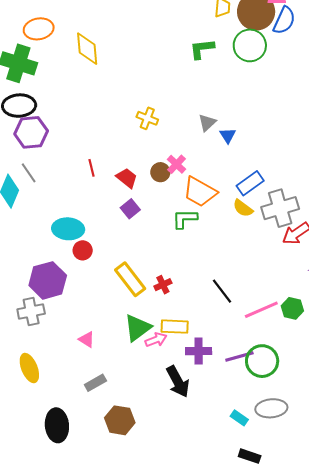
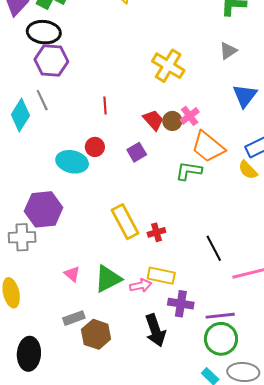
yellow cross: (147, 118) -> (168, 66), size x1.5
gray triangle: (207, 123) -> (228, 51), moved
blue triangle: (228, 135) -> (245, 96), size x1.5
red trapezoid: (127, 178) -> (153, 120), moved
red circle: (83, 250) -> (95, 147), moved
green triangle: (138, 328) -> (108, 279), moved
green circle: (262, 361) -> (221, 339), moved
brown hexagon: (120, 420) -> (96, 334), moved

